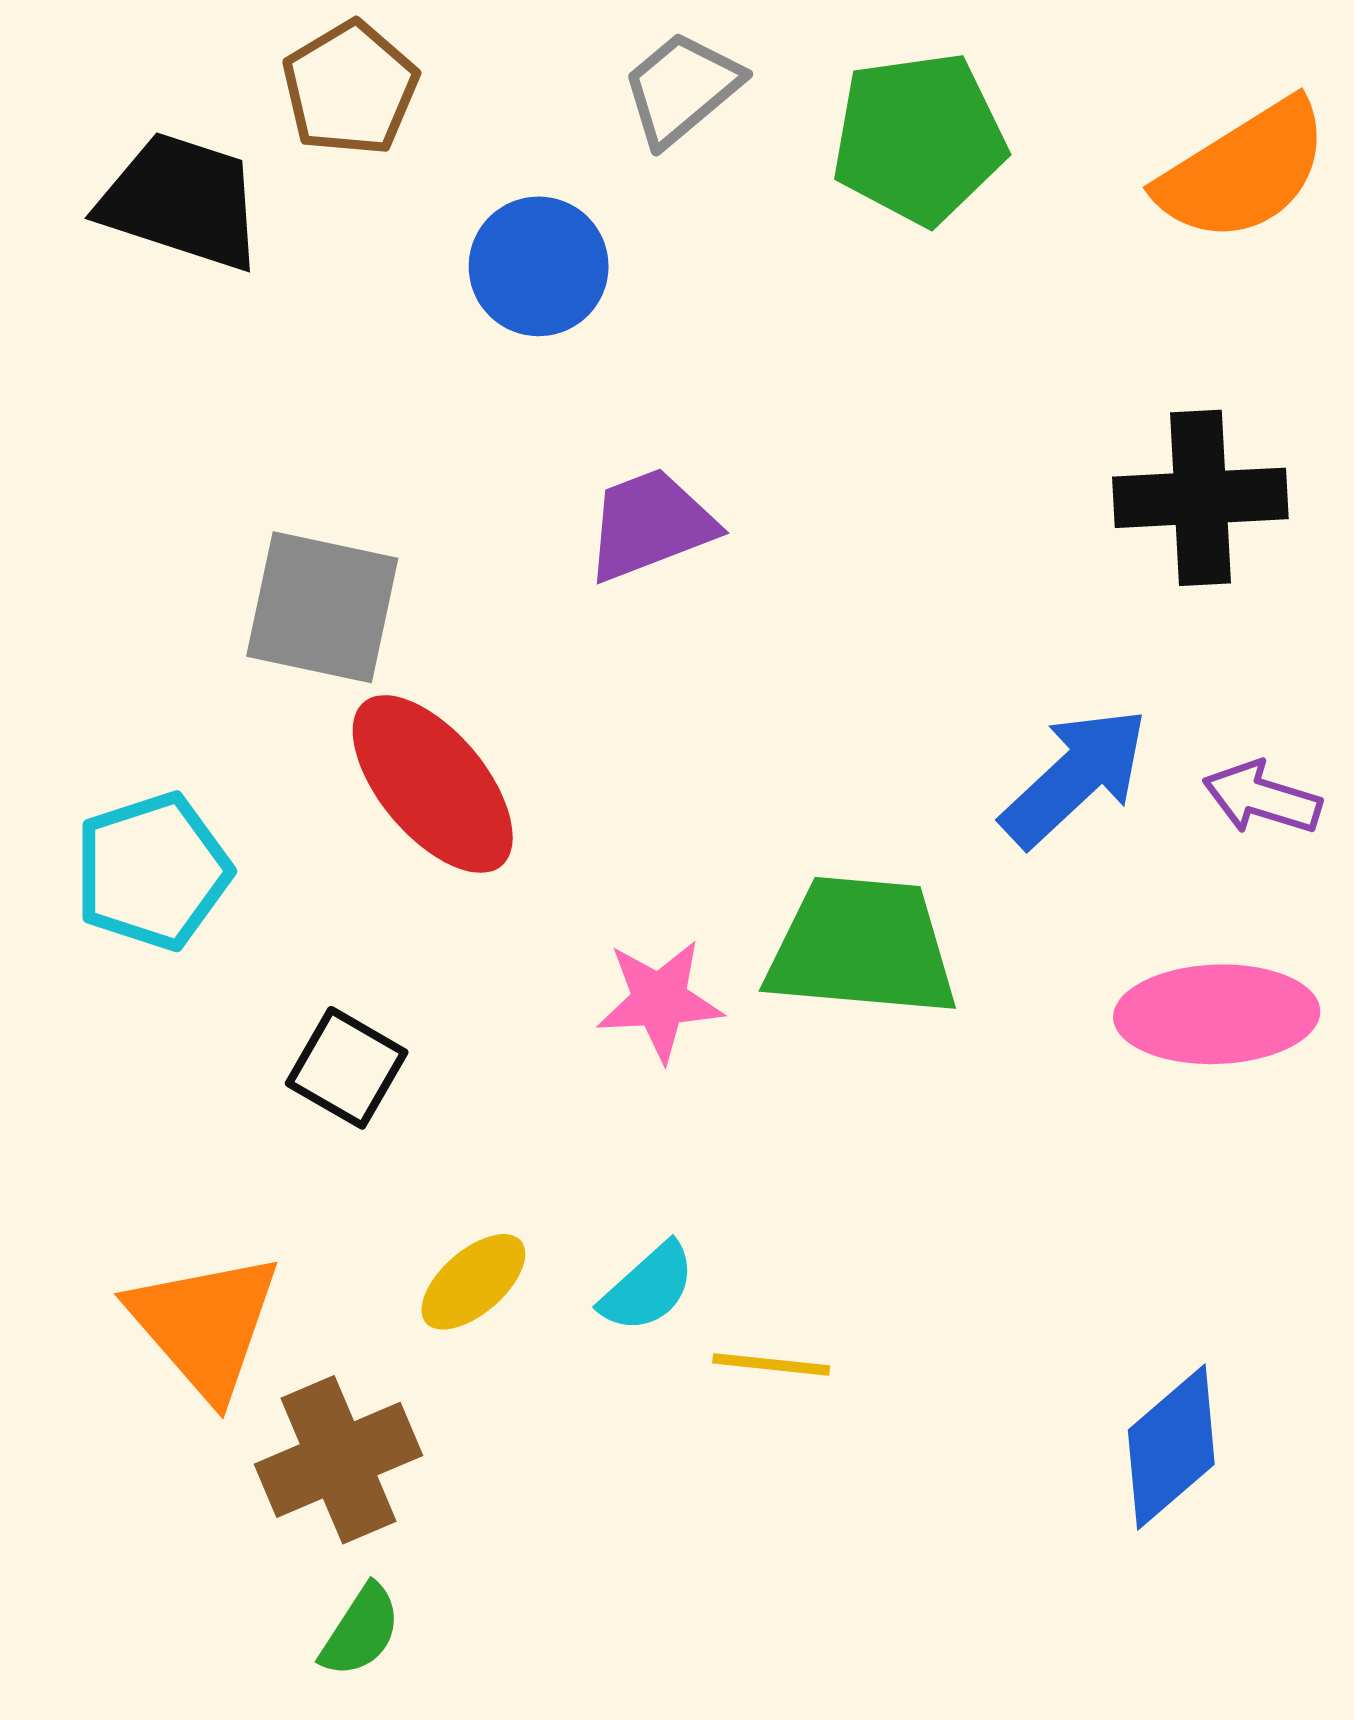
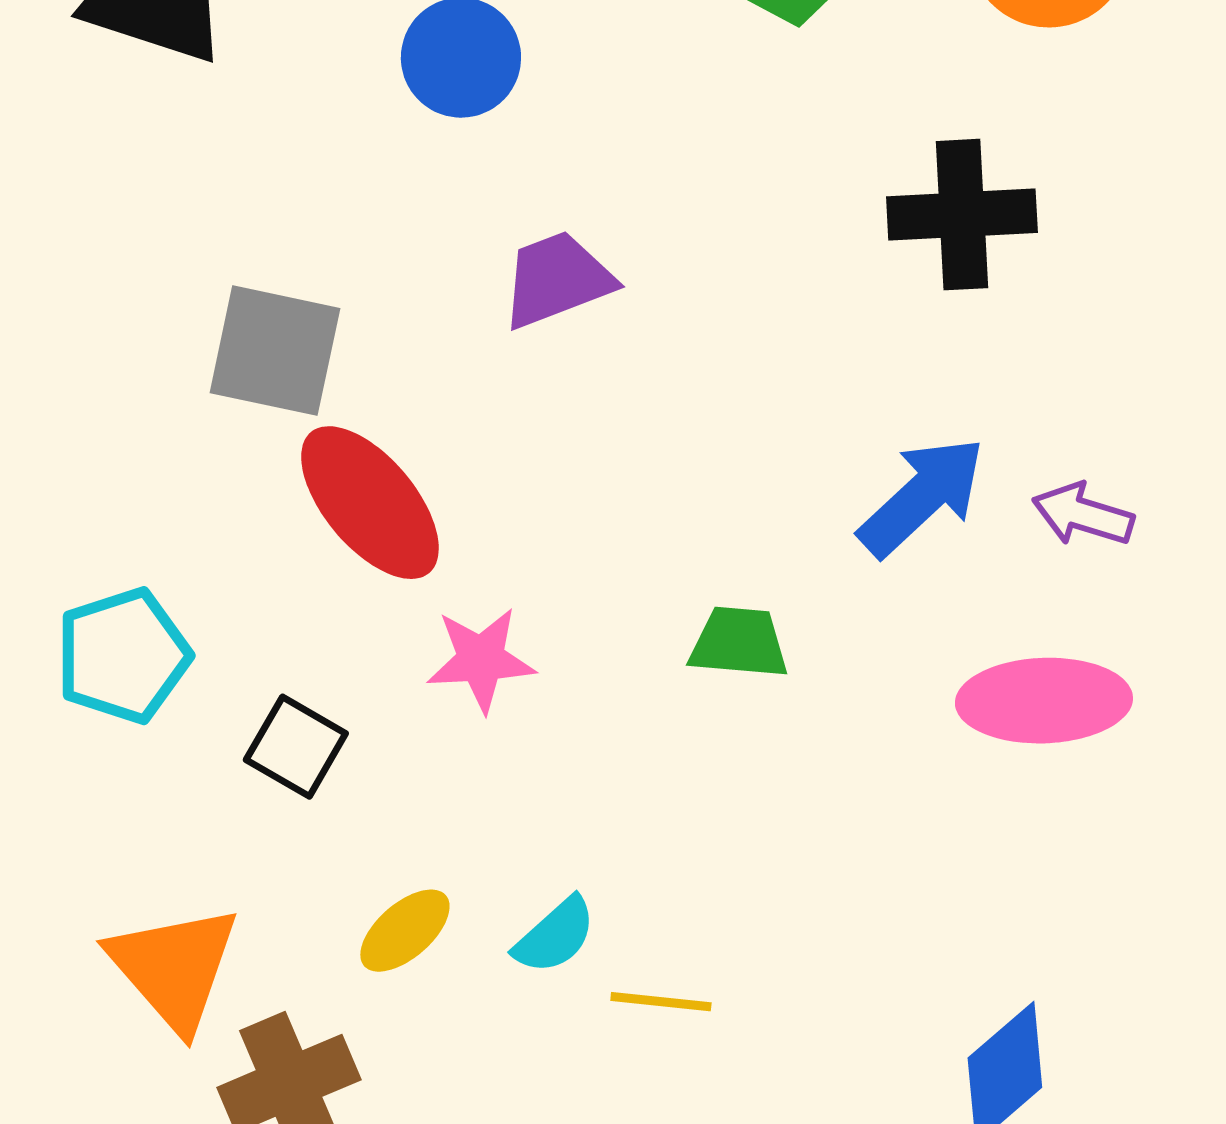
black cross: (1200, 498) -> (962, 215), moved
cyan pentagon: (152, 871) -> (123, 656), moved
green trapezoid: (862, 947) -> (739, 643), size x0.6
pink star: (660, 1000) -> (481, 660), moved

